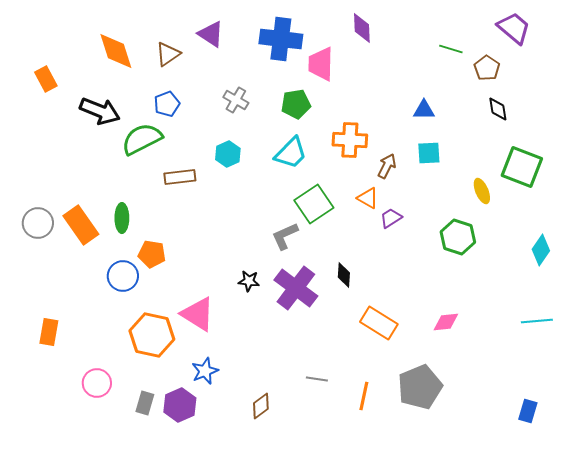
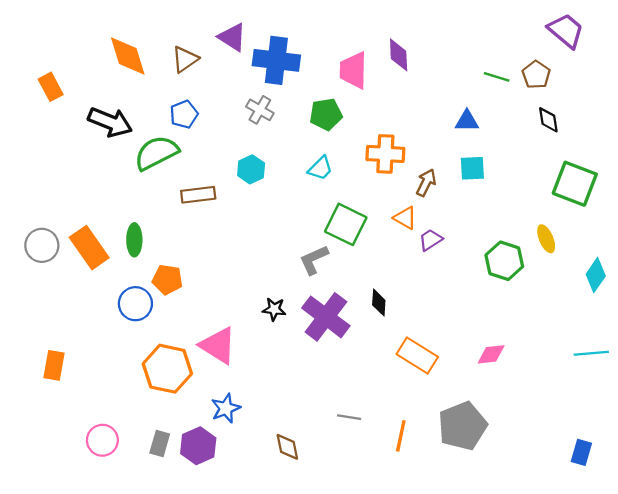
purple diamond: (362, 28) -> (399, 55), moved
blue cross: (281, 39) -> (276, 60), moved
green line: (451, 49) -> (497, 77), moved
cyan trapezoid: (291, 153) -> (320, 168), size x0.7
yellow ellipse: (482, 191) -> (546, 239), moved
green square: (314, 204) -> (346, 224), turned -30
pink circle: (97, 383) -> (102, 440), moved
brown diamond: (261, 406) -> (287, 447), turned -64

